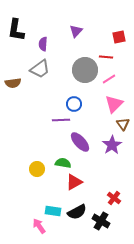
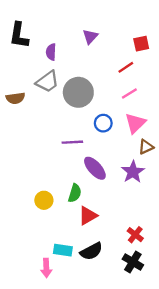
red line: (106, 57) -> (126, 67), turned -40
gray circle: (85, 70) -> (78, 92), moved
blue circle: (74, 104) -> (103, 123), moved
brown triangle: (123, 124) -> (146, 147), turned 40
green semicircle: (63, 163) -> (75, 193), turned 98
black cross: (101, 221) -> (133, 262), moved
pink arrow: (39, 226) -> (46, 268), turned -147

